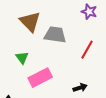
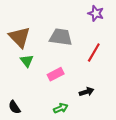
brown triangle: (30, 22) -> (20, 37), moved
pink rectangle: (40, 78) -> (56, 74), moved, size x0.7

